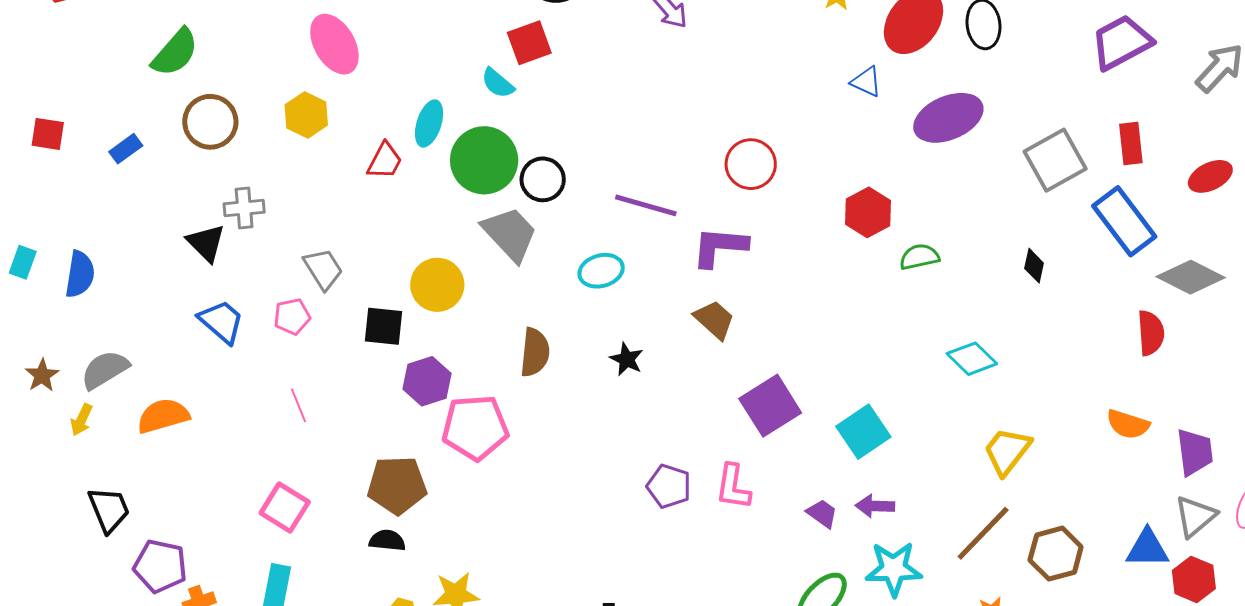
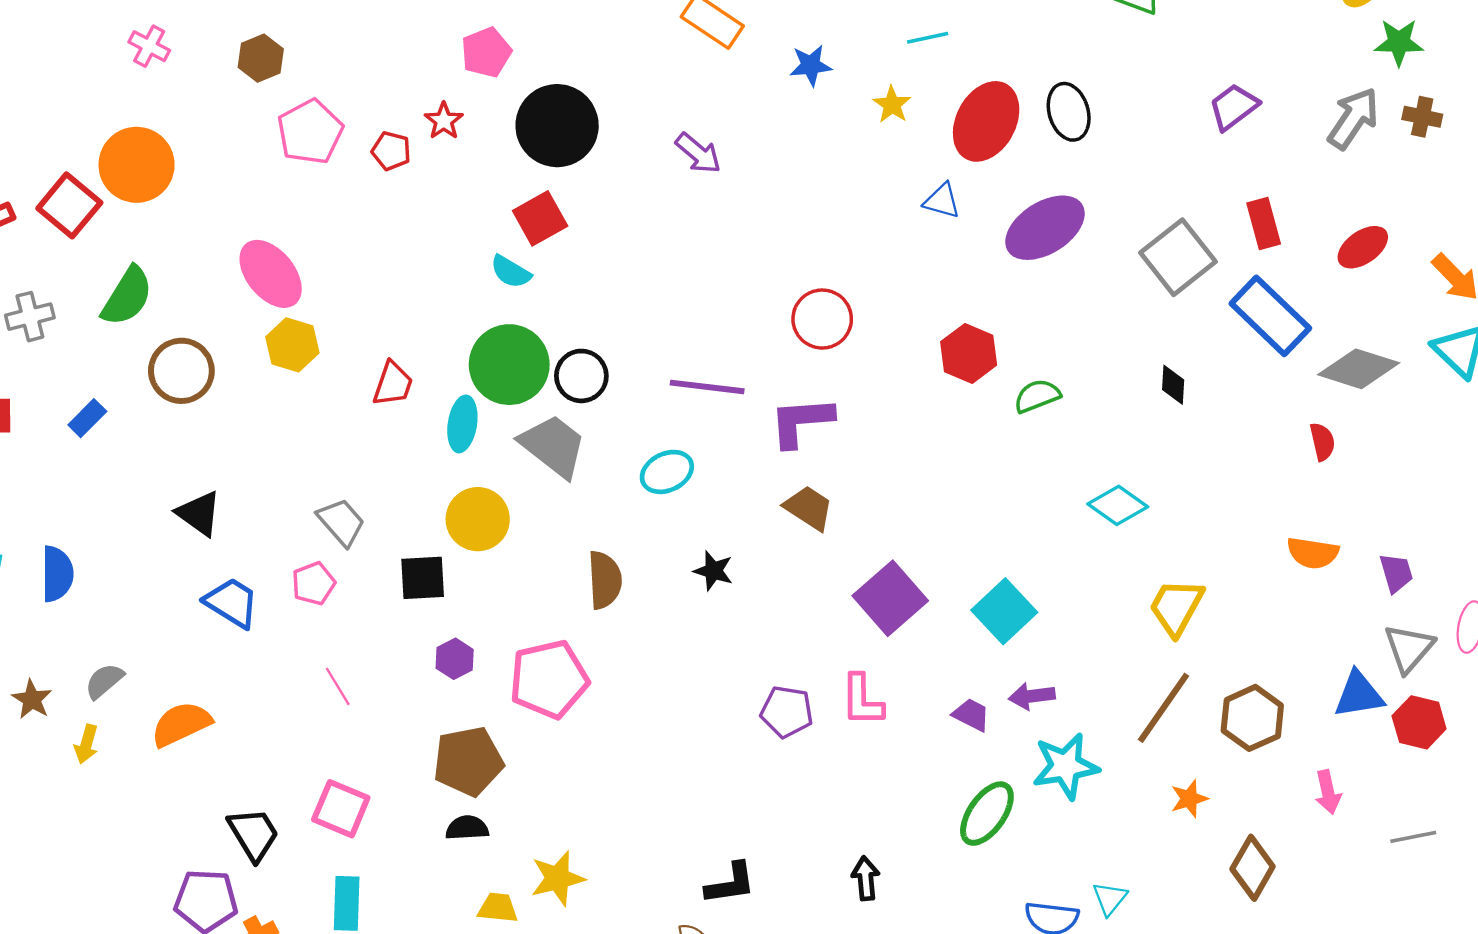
purple trapezoid: (1121, 42) -> (1234, 107), size x0.7
pink ellipse: (334, 44) -> (271, 274), moved
cyan ellipse: (429, 123) -> (462, 424), moved
gray cross: (244, 208) -> (30, 317), moved
red semicircle: (1151, 333) -> (1322, 442), size x0.7
gray semicircle: (105, 370) -> (104, 681), size x0.7
purple hexagon: (427, 381) -> (455, 659), moved, size x0.7
purple trapezoid: (1195, 452) -> (1396, 573), size x0.7
black trapezoid: (109, 510) -> (253, 834), moved

